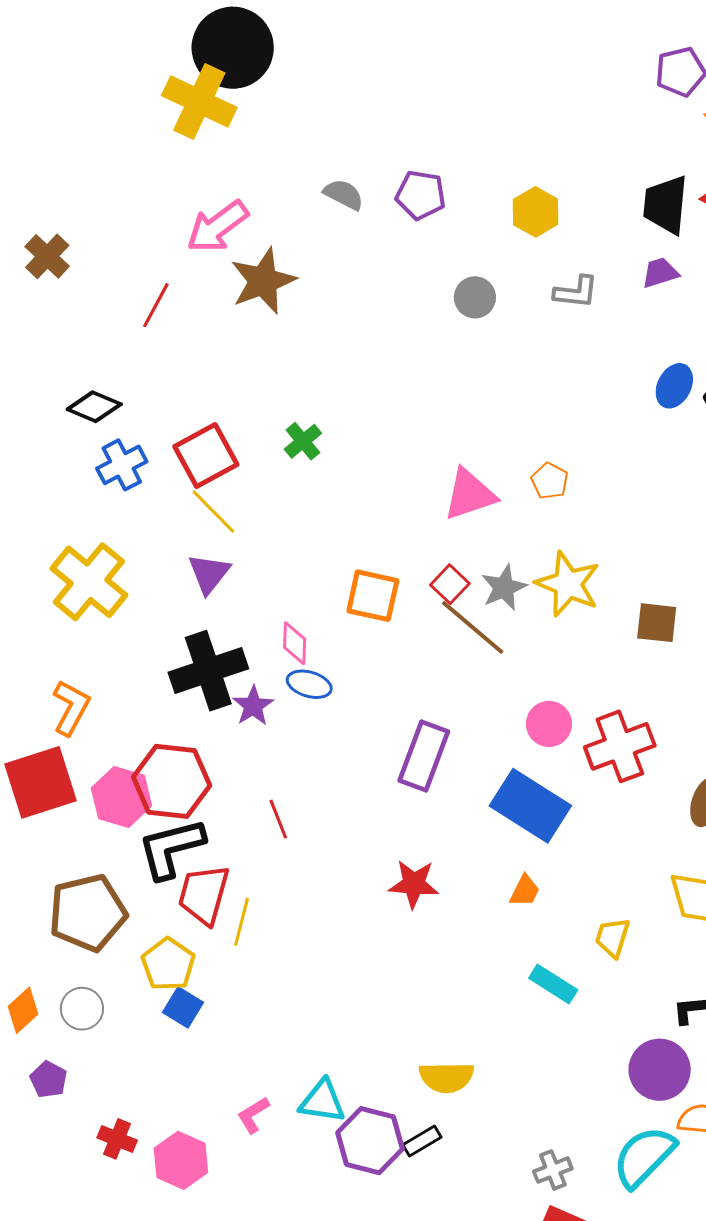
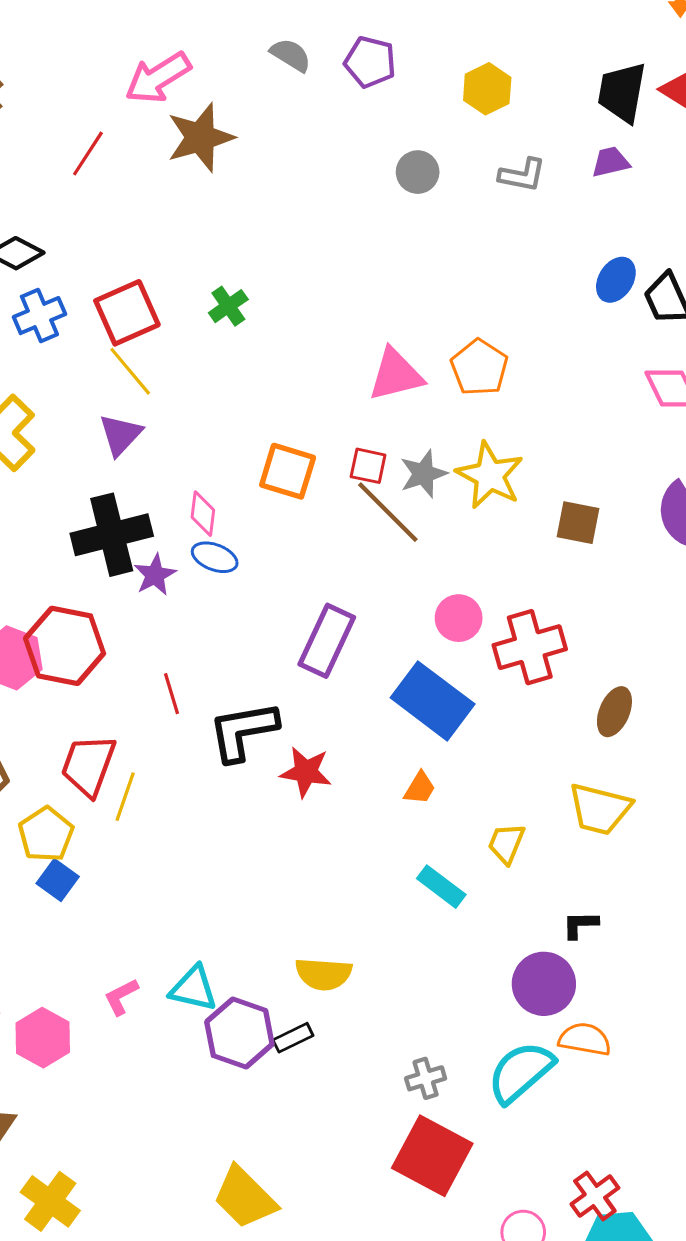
orange pentagon: (550, 481) -> (479, 368), size x1.5
red square: (450, 584) -> (368, 466), turned -36
black L-shape: (171, 848) -> (243, 731), moved

